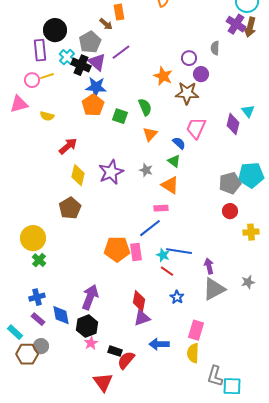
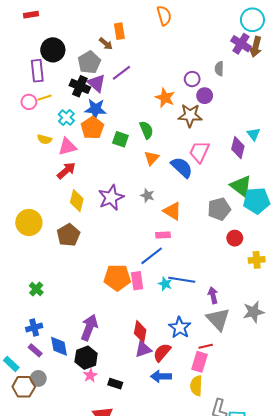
cyan cross: (67, 57) -> (66, 117), moved
pink triangle: (19, 104) -> (67, 147), moved
blue semicircle: (179, 143) -> (182, 167), size x1.6
green triangle: (174, 161) -> (241, 186), moved, size x1.6
gray pentagon: (230, 183) -> (219, 209), moved
yellow circle: (33, 238) -> (29, 222), moved
red line: (167, 271) -> (206, 346), moved, turned -48
gray star: (248, 282) -> (253, 312), size x1.5
gray triangle: (214, 289) -> (218, 319), turned -45
blue star: (177, 297) -> (180, 328), size x1.5
red semicircle: (126, 360) -> (162, 352), moved

